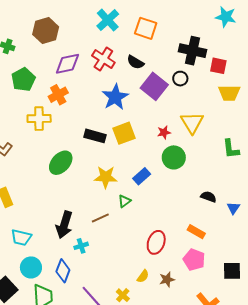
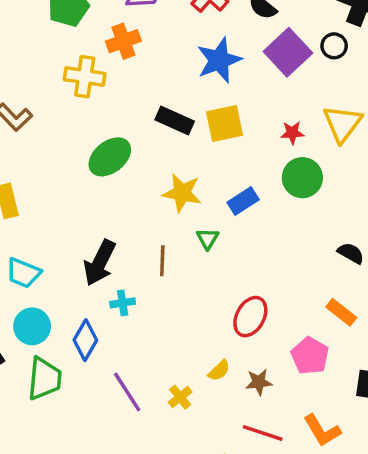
green triangle: (124, 201) -> (208, 239), turned -32
brown line: (100, 218) -> (162, 261), turned -72
orange rectangle: (196, 232) -> (341, 312), moved

